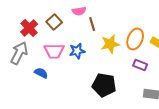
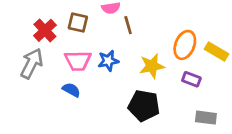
brown square: (54, 22) -> (78, 22), turned -35
yellow star: (110, 44) -> (152, 66), moved
blue semicircle: (41, 73) -> (71, 90), moved

